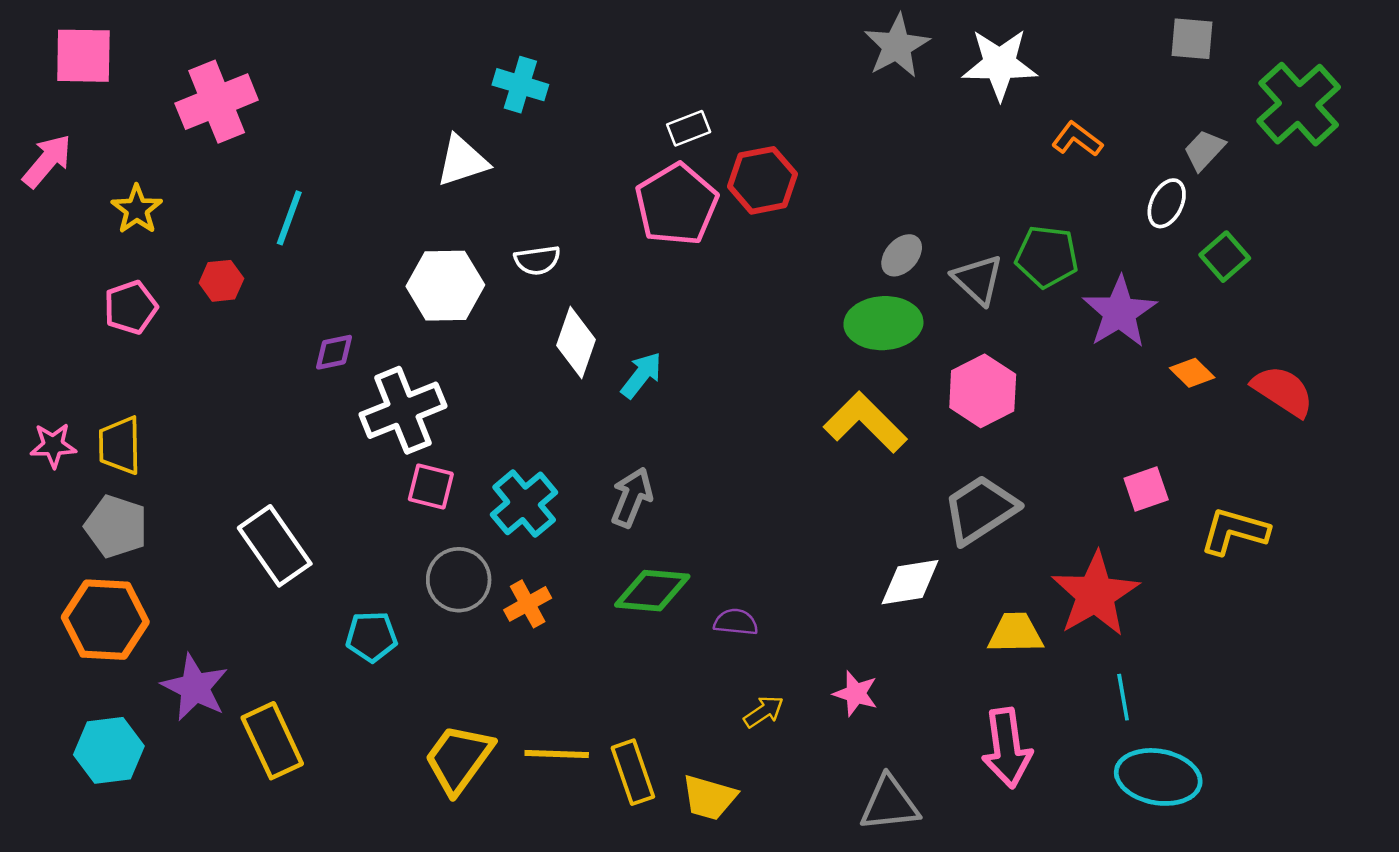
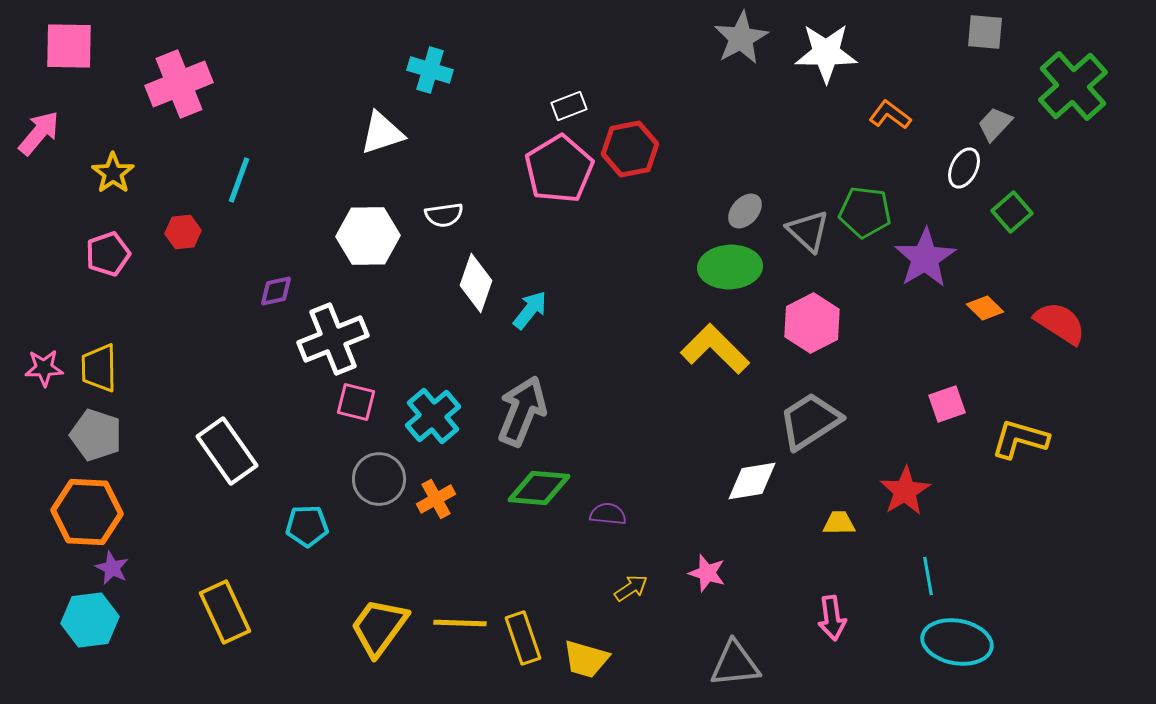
gray arrow: (632, 497) -> (522, 411), size x1.4
red star: (1095, 594) -> (905, 491), size x0.7
yellow trapezoid: (1015, 633) -> (839, 523), size x0.7
purple star: (195, 687) -> (112, 568), moved, size x0.6
pink arrow: (1007, 748) -> (832, 618), size x0.7

